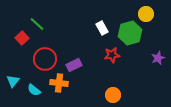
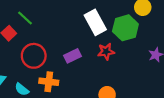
white rectangle: (102, 28) -> (95, 22), size x1.6
purple rectangle: (74, 65) -> (73, 56), moved

